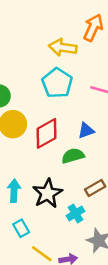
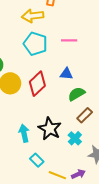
blue triangle: (86, 131) -> (66, 74), turned 40
green semicircle: (73, 156) -> (76, 94), moved

